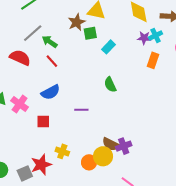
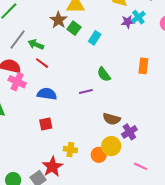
green square: (90, 33) -> (74, 28), turned -32
orange rectangle: (153, 60) -> (143, 66), moved
blue semicircle: (51, 92) -> (47, 94), turned -132
pink cross: (20, 104) -> (17, 82), moved
purple line: (81, 110) -> (86, 91), moved
brown semicircle: (111, 144) -> (112, 119), moved

